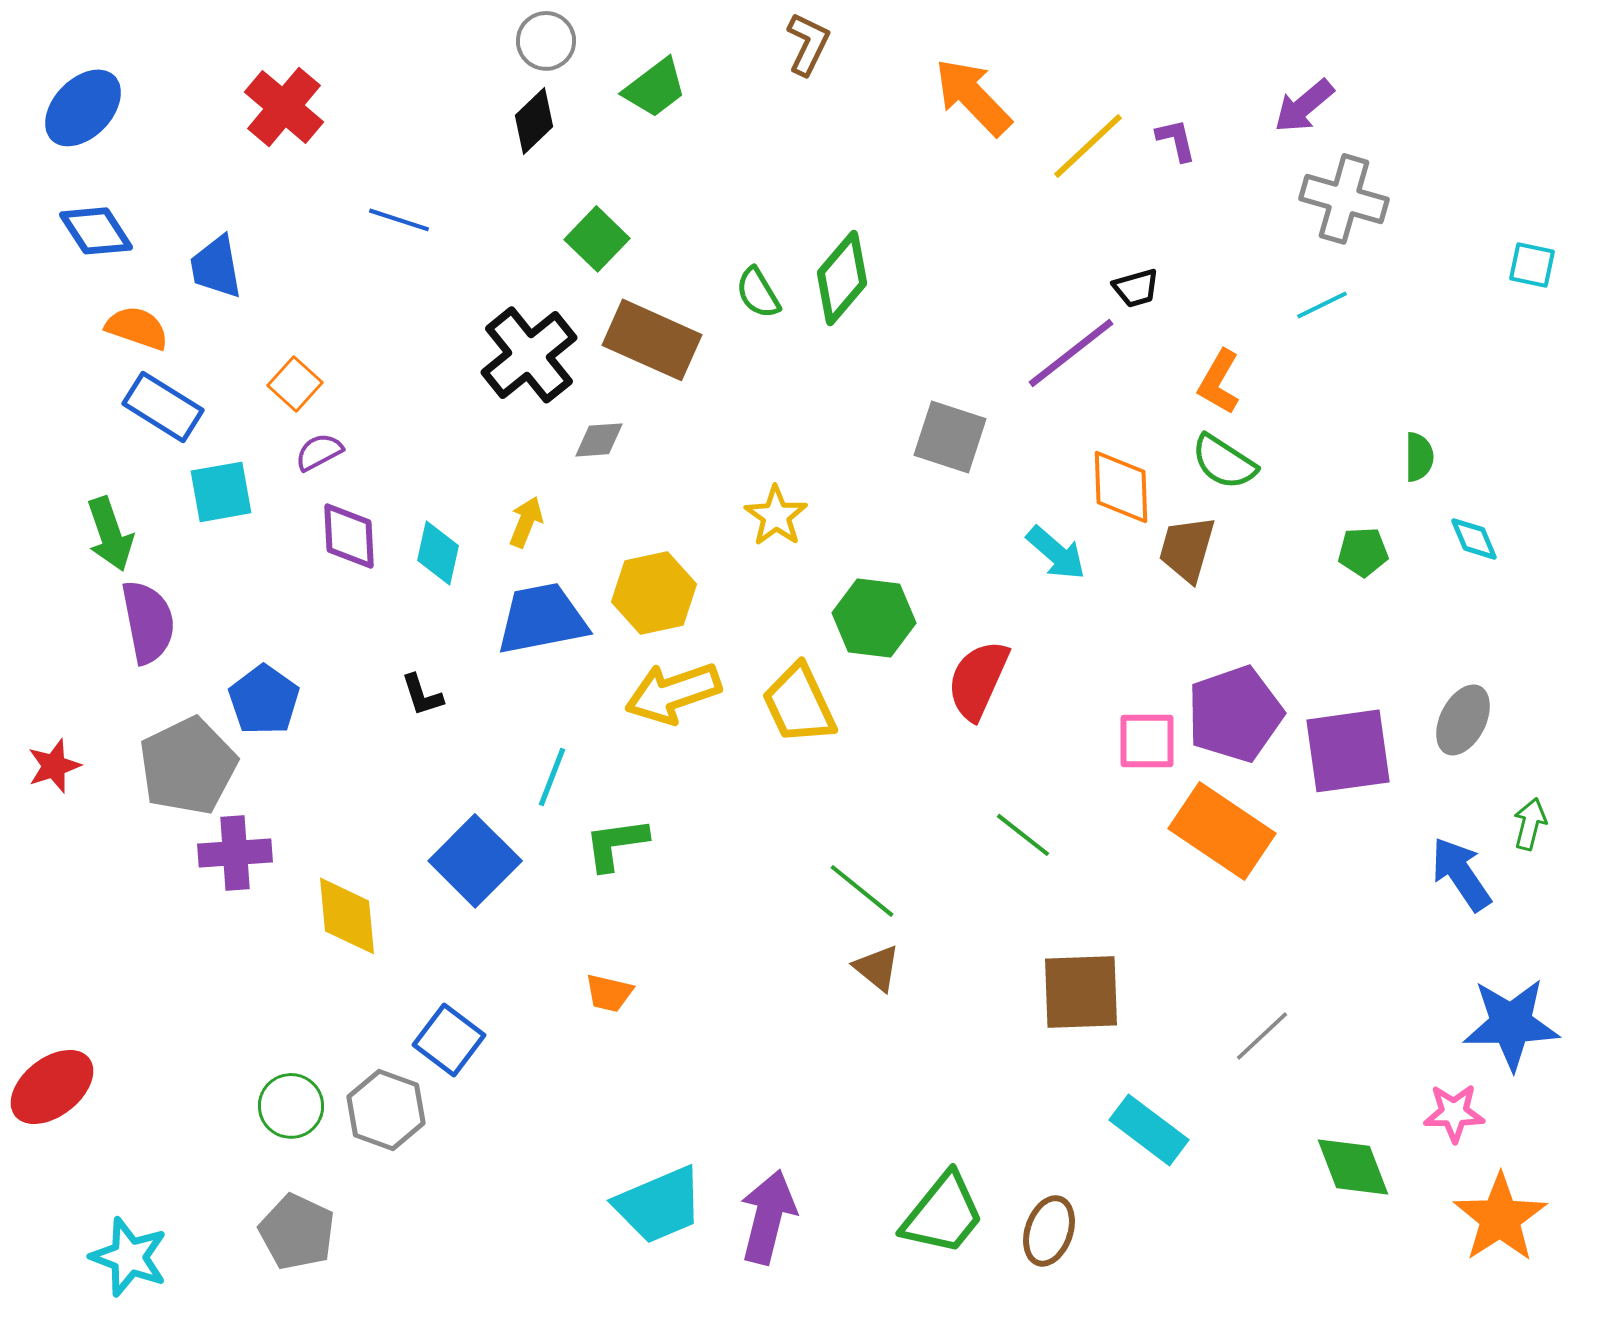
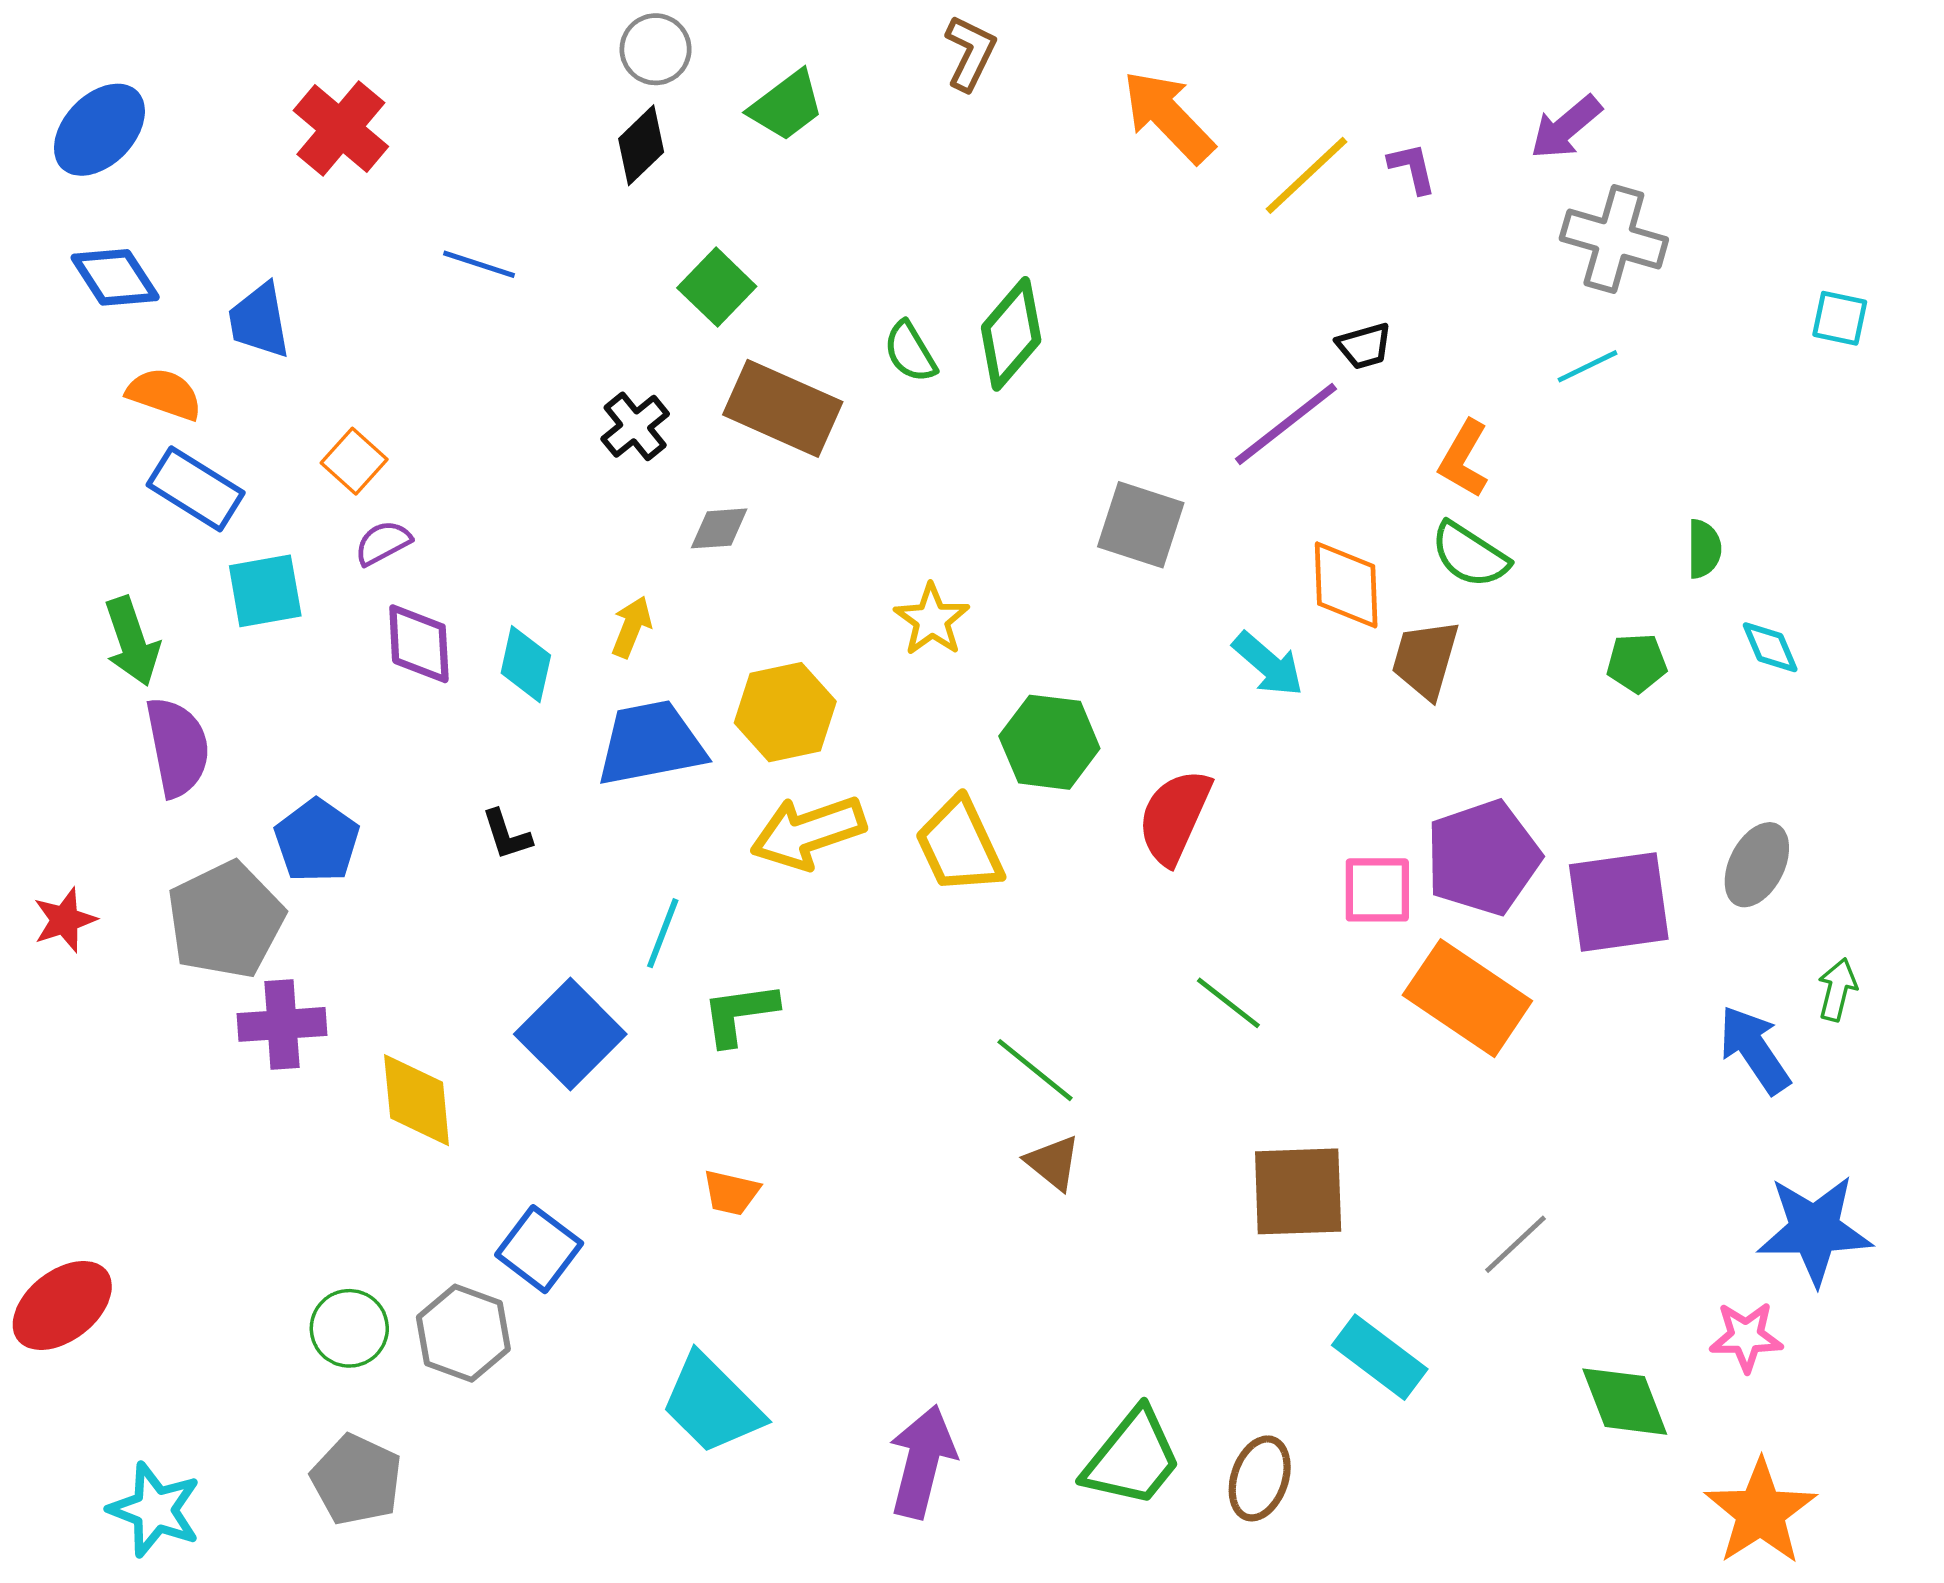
black cross: (529, 355) -> (635, 426), size x0.6
cyan trapezoid: (659, 1205) -> (712, 1404), moved, turned 68
orange star: (1500, 1218) -> (1760, 1512), moved

